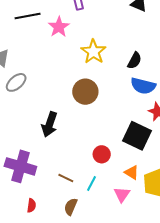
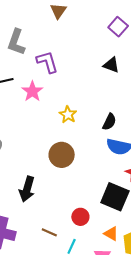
yellow star: (93, 52) -> (68, 115), size x0.7
brown line: (66, 178) -> (49, 232), moved

